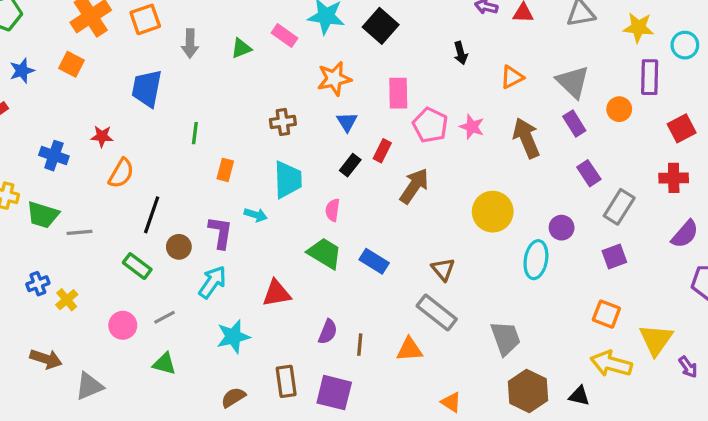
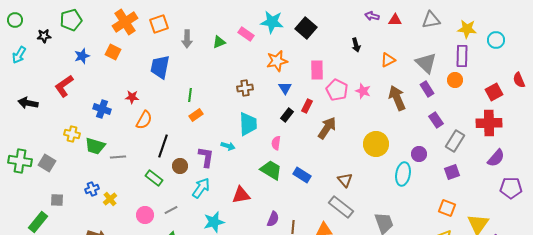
purple rectangle: (650, 77) -> (462, 56), moved
orange rectangle: (225, 170) -> (196, 115), moved, turned 40
red cross: (674, 178) -> (489, 123), size x1.4

